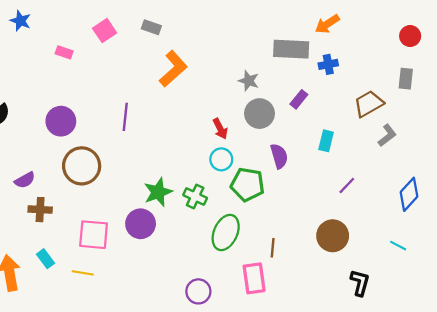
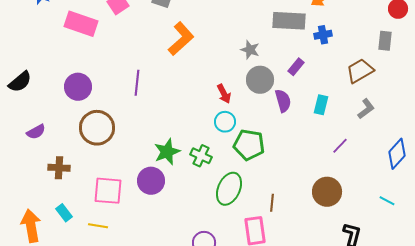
pink rectangle: (64, 52) -> (81, 24), size x2.0
gray rectangle: (406, 79) -> (385, 41), moved
gray L-shape: (387, 135) -> (366, 109), moved
purple semicircle: (279, 156) -> (283, 101), moved
purple semicircle: (25, 180) -> (36, 132), moved

